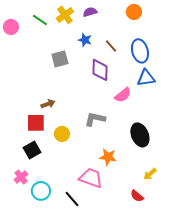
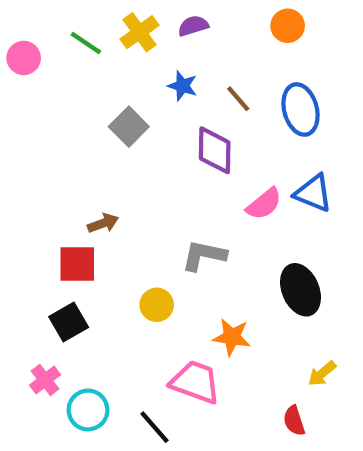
gray square: (60, 59) -> (129, 127), turned -30
blue triangle: (146, 78) -> (313, 193), moved, turned 30
yellow circle: (62, 134) -> (157, 305), moved
red semicircle: (137, 196) -> (294, 421), turned 32

